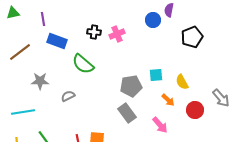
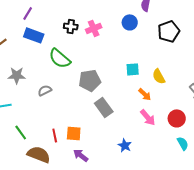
purple line: (43, 19) -> (28, 13), moved, turned 40
blue circle: (153, 20) -> (130, 22), moved
gray pentagon: (131, 86) -> (90, 80), moved
red circle: (195, 110) -> (177, 118), moved
pink arrow: (160, 125) -> (148, 117), moved

